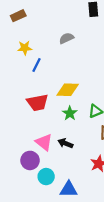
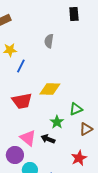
gray semicircle: (66, 38) -> (49, 41), turned -56
green star: (70, 113) -> (57, 122), moved

